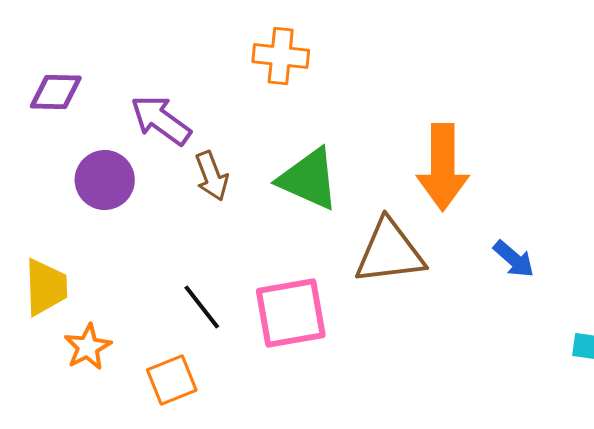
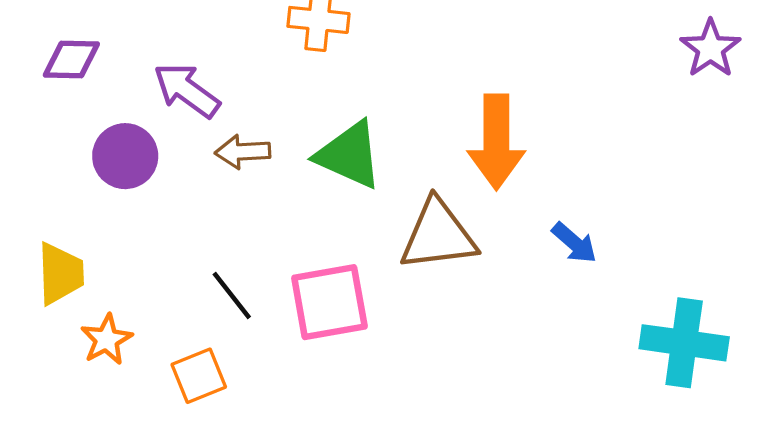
brown arrow: (212, 176) -> (243, 152), turned 108

